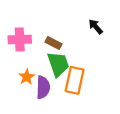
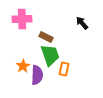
pink cross: (20, 39) -> (22, 19), moved
orange rectangle: (75, 80) -> (64, 69), size x0.6

